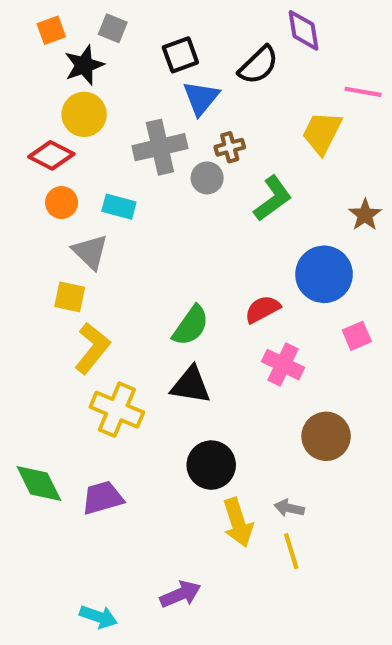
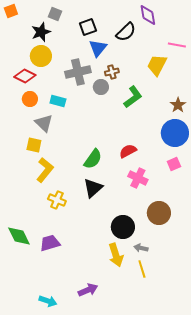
orange square: (51, 30) -> (11, 11), moved
blue circle: (324, 274) -> (175, 133), moved
black triangle: (191, 385) -> (93, 188), turned -50
yellow cross: (117, 410) -> (57, 200), size x0.7
black circle: (211, 465) -> (123, 227), moved

